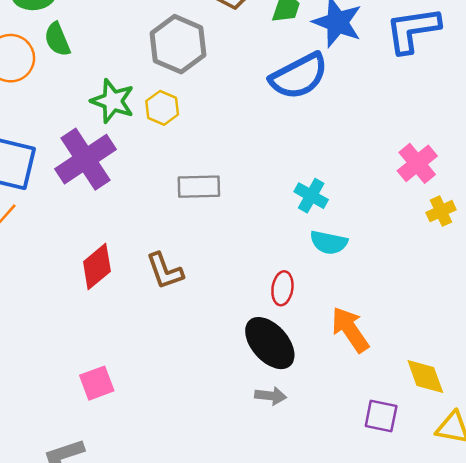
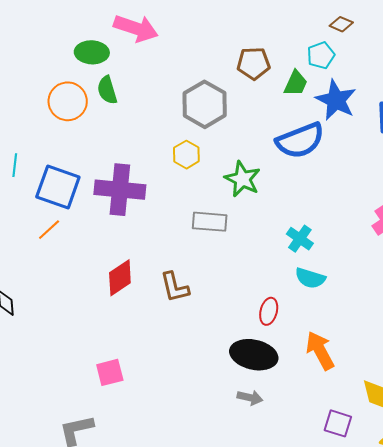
green star: (113, 101) -> (242, 179), moved
purple cross: (85, 159) -> (120, 190), turned 33
black ellipse: (270, 343) -> (254, 355), turned -42

